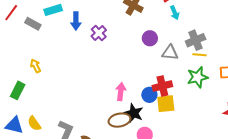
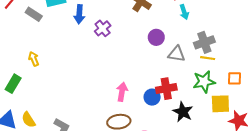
yellow square: (166, 104) -> (220, 104), moved
black star: (134, 113) -> (183, 112), moved

